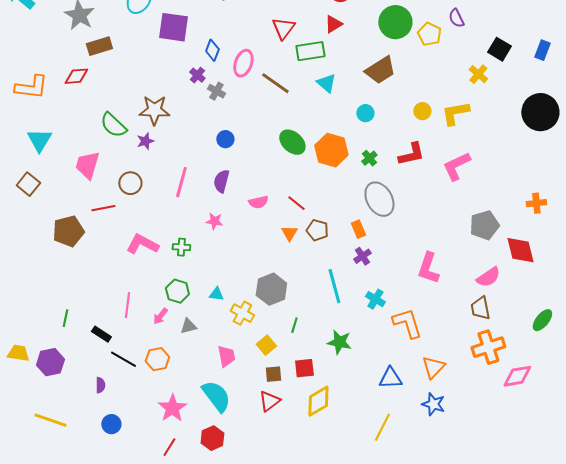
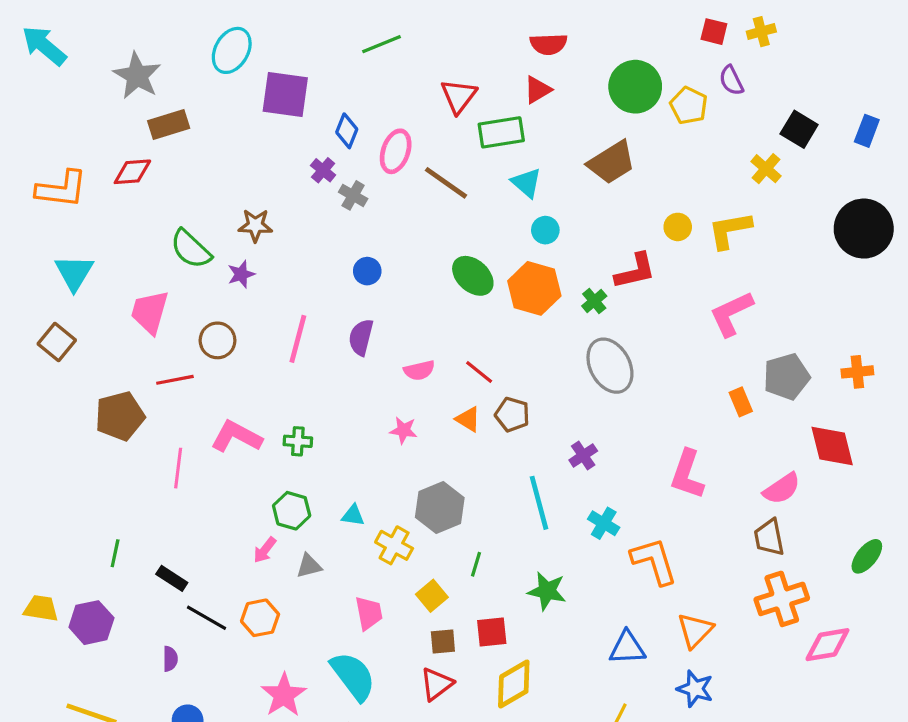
brown star: (154, 110) -> (255, 225), size x0.7
cyan circle: (365, 113) -> (545, 230), moved
red L-shape: (411, 154) -> (635, 271), moved
pink star: (214, 221) -> (403, 430), moved
gray pentagon: (484, 225) -> (786, 377), moved
orange rectangle: (358, 229) -> (741, 402), moved
orange triangle: (289, 233) -> (468, 419), turned -30
pink line: (127, 305) -> (178, 468), moved

